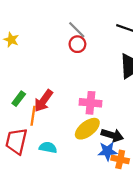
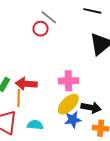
red circle: (77, 44) -> (41, 29), moved
red arrow: (43, 101) -> (26, 84), turned 65
blue star: (107, 151) -> (73, 120), moved

